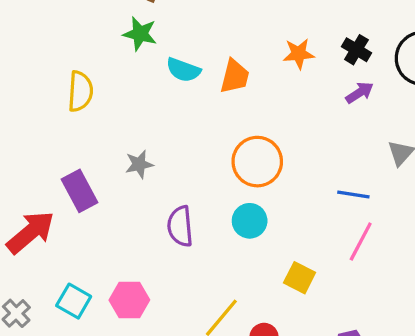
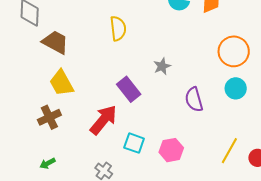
cyan square: (74, 301) -> (134, 143), moved

